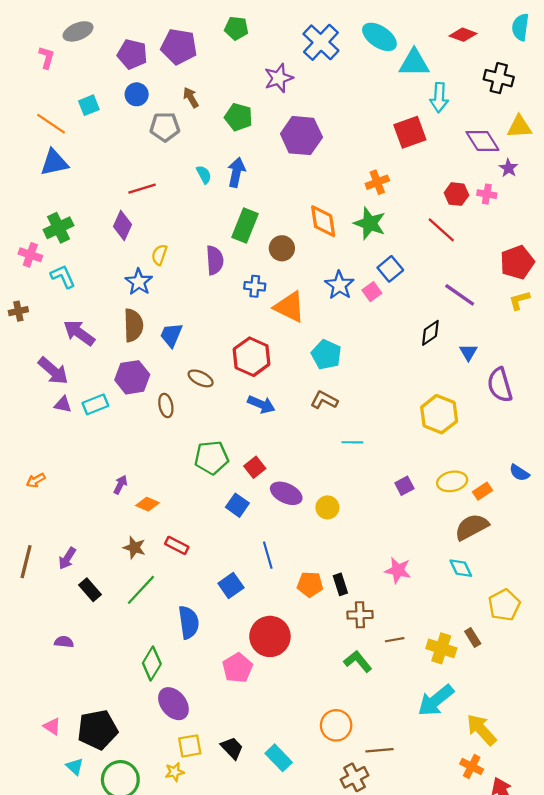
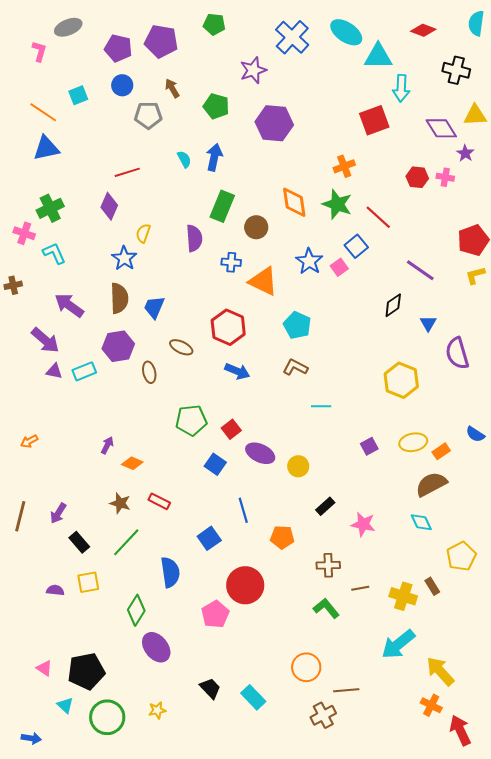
red line: (441, 230) -> (378, 217), moved
black rectangle: (340, 584) -> (325, 506), moved, turned 66
yellow square: (190, 746) -> (88, 582), moved

